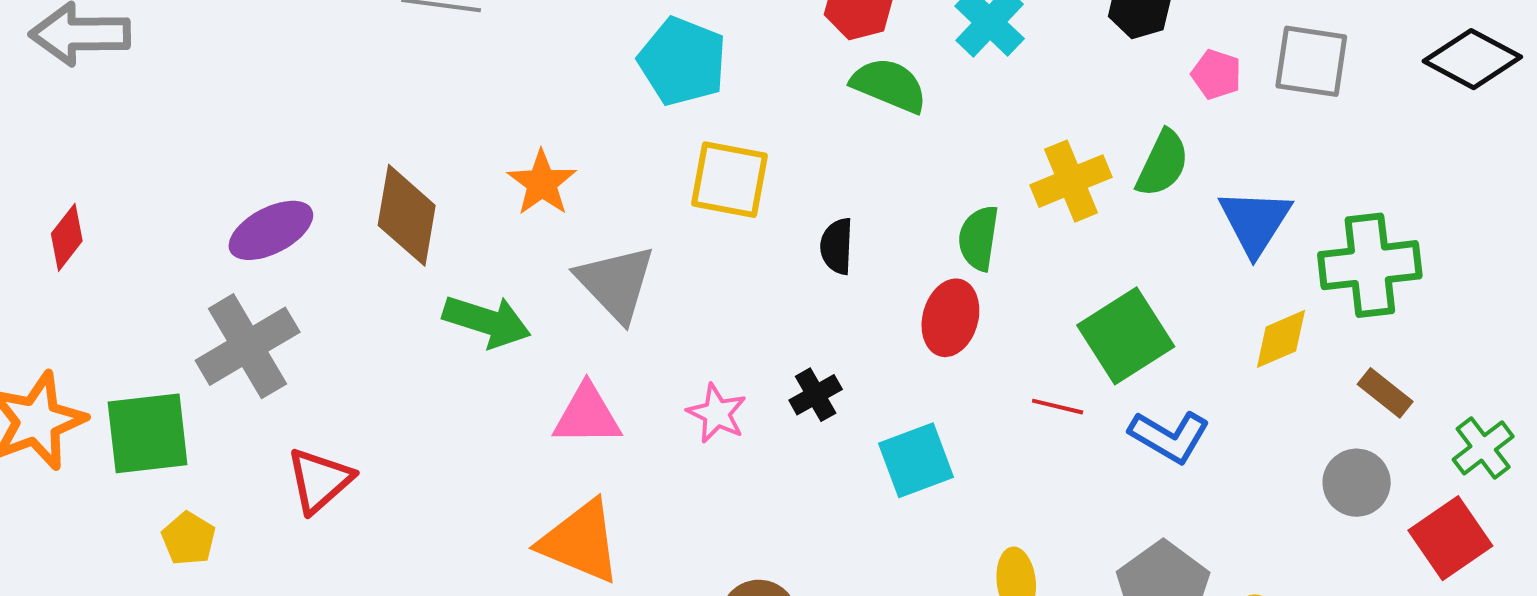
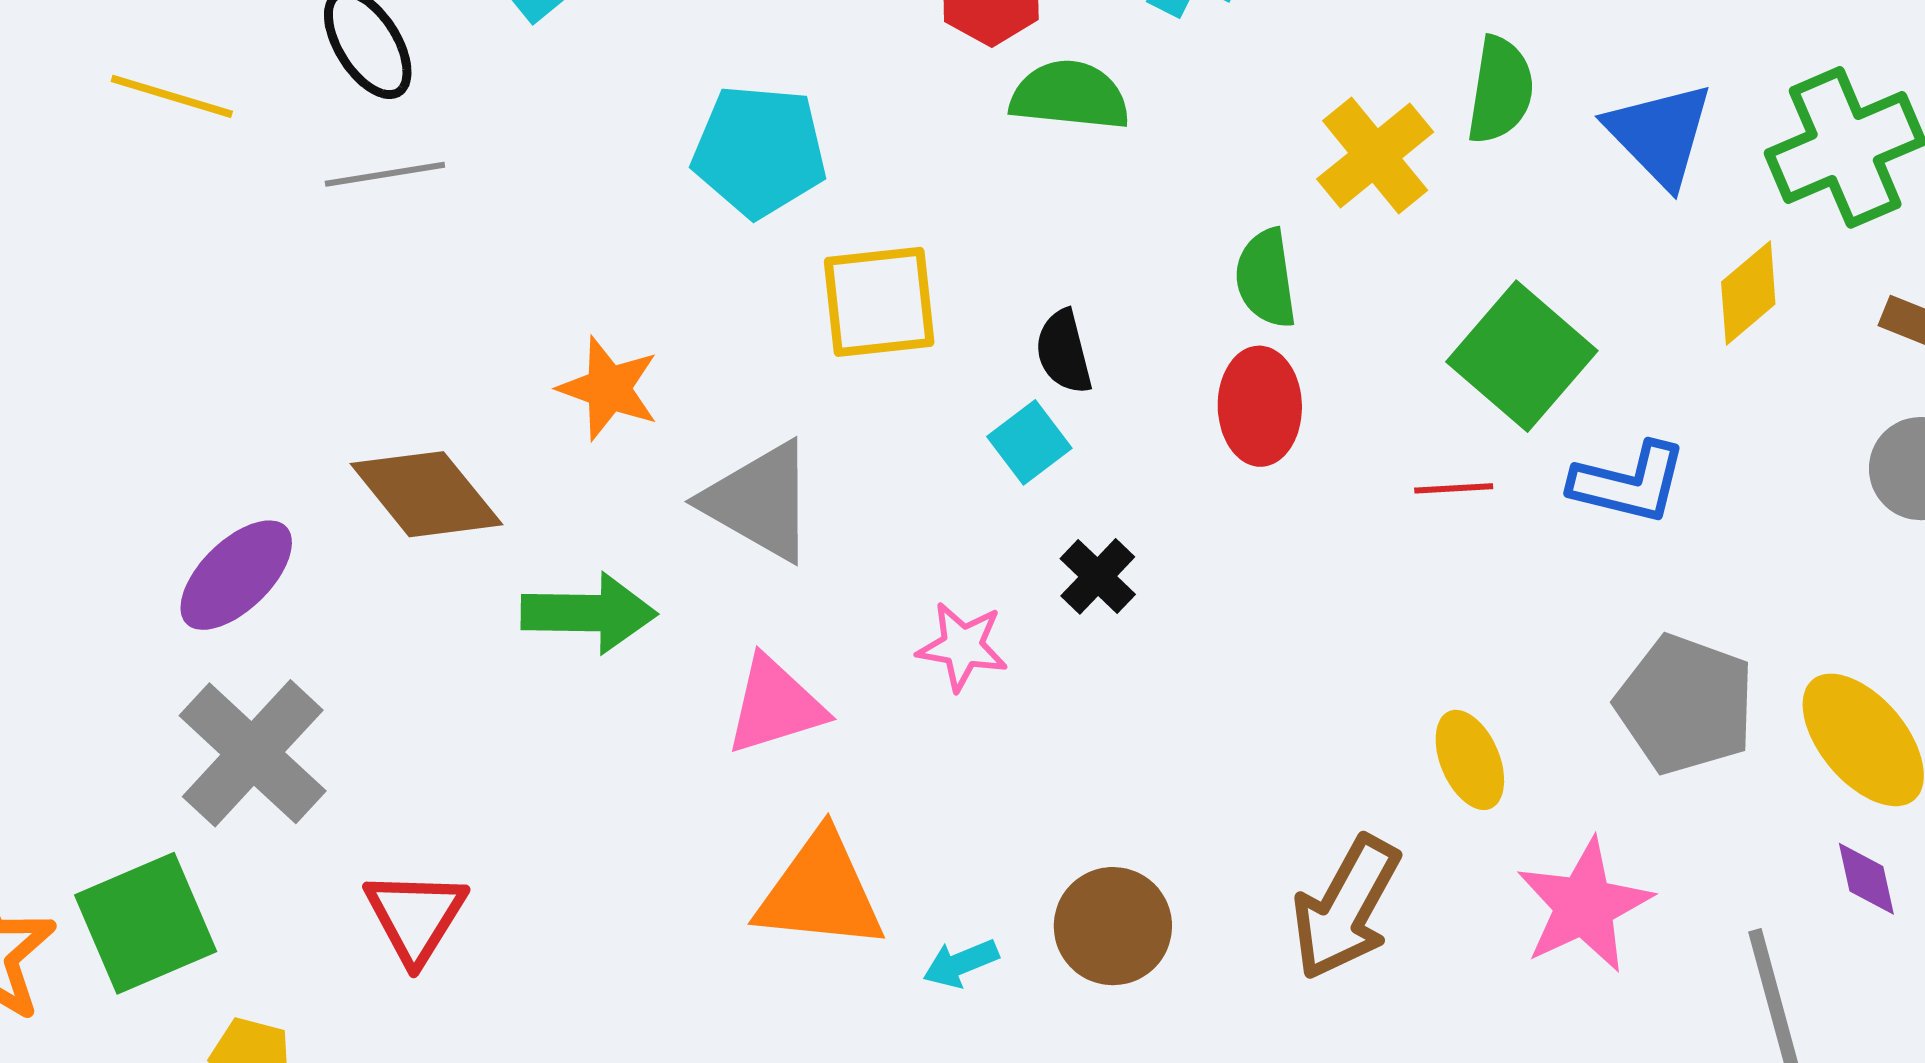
brown diamond: (407, 215) -> (426, 494), turned -32
cyan square: (916, 460) -> (1029, 442), moved, size x0.7

